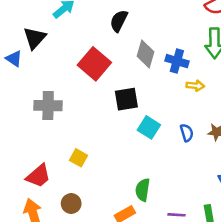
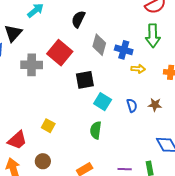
gray cross: (48, 106) -> (32, 65), moved
green semicircle: (143, 190) -> (96, 130), moved

